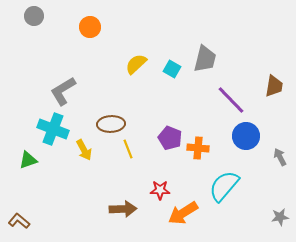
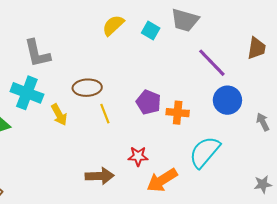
gray trapezoid: (205, 59) -> (185, 20), turned 92
gray L-shape: (63, 91) -> (37, 53), turned -72

